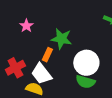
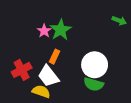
pink star: (26, 26) -> (44, 31), moved
green star: (61, 39) -> (61, 30), moved, turned 30

